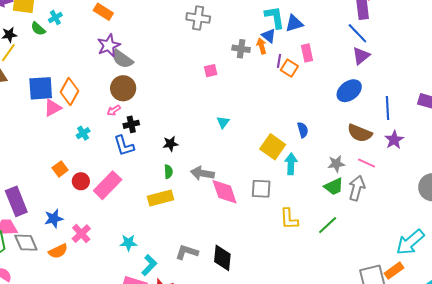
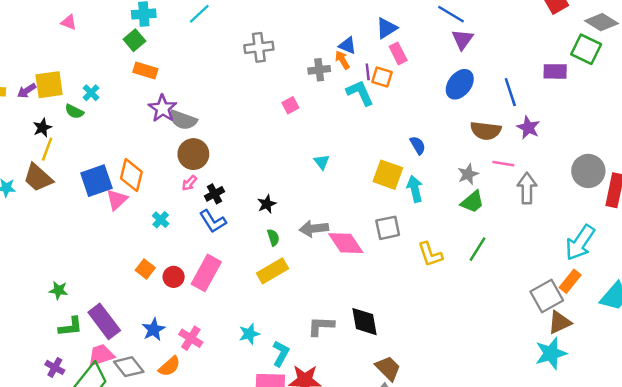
cyan L-shape: (275, 17) -> (360, 93), moved
blue triangle: (294, 23) -> (387, 28), moved
gray arrow: (357, 188) -> (527, 188), moved

